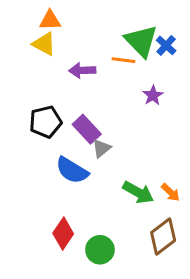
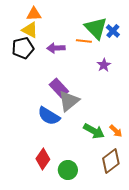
black pentagon: (46, 122) -> (23, 48), moved
gray triangle: (101, 148) -> (69, 101), size x1.6

